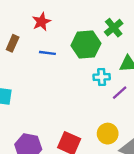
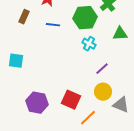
cyan cross: (102, 77) -> (89, 44), moved, turned 32
purple line: (120, 93) -> (102, 69), moved

